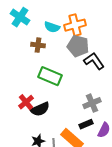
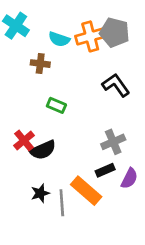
gray pentagon: (78, 46) -> (115, 32), moved
green rectangle: (50, 76) -> (56, 105), size x0.6

